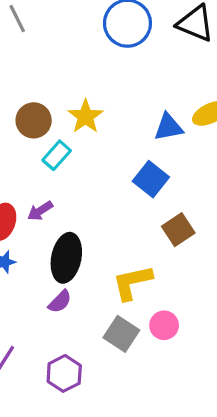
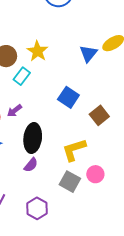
blue triangle: (168, 127) -> (88, 53), turned -36
blue square: (151, 179) -> (68, 97), moved

